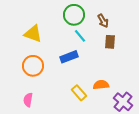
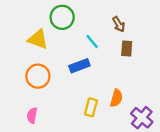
green circle: (74, 15) -> (62, 17), moved
orange semicircle: (101, 85) -> (116, 98), turned 112
yellow rectangle: (79, 93) -> (91, 107), turned 56

